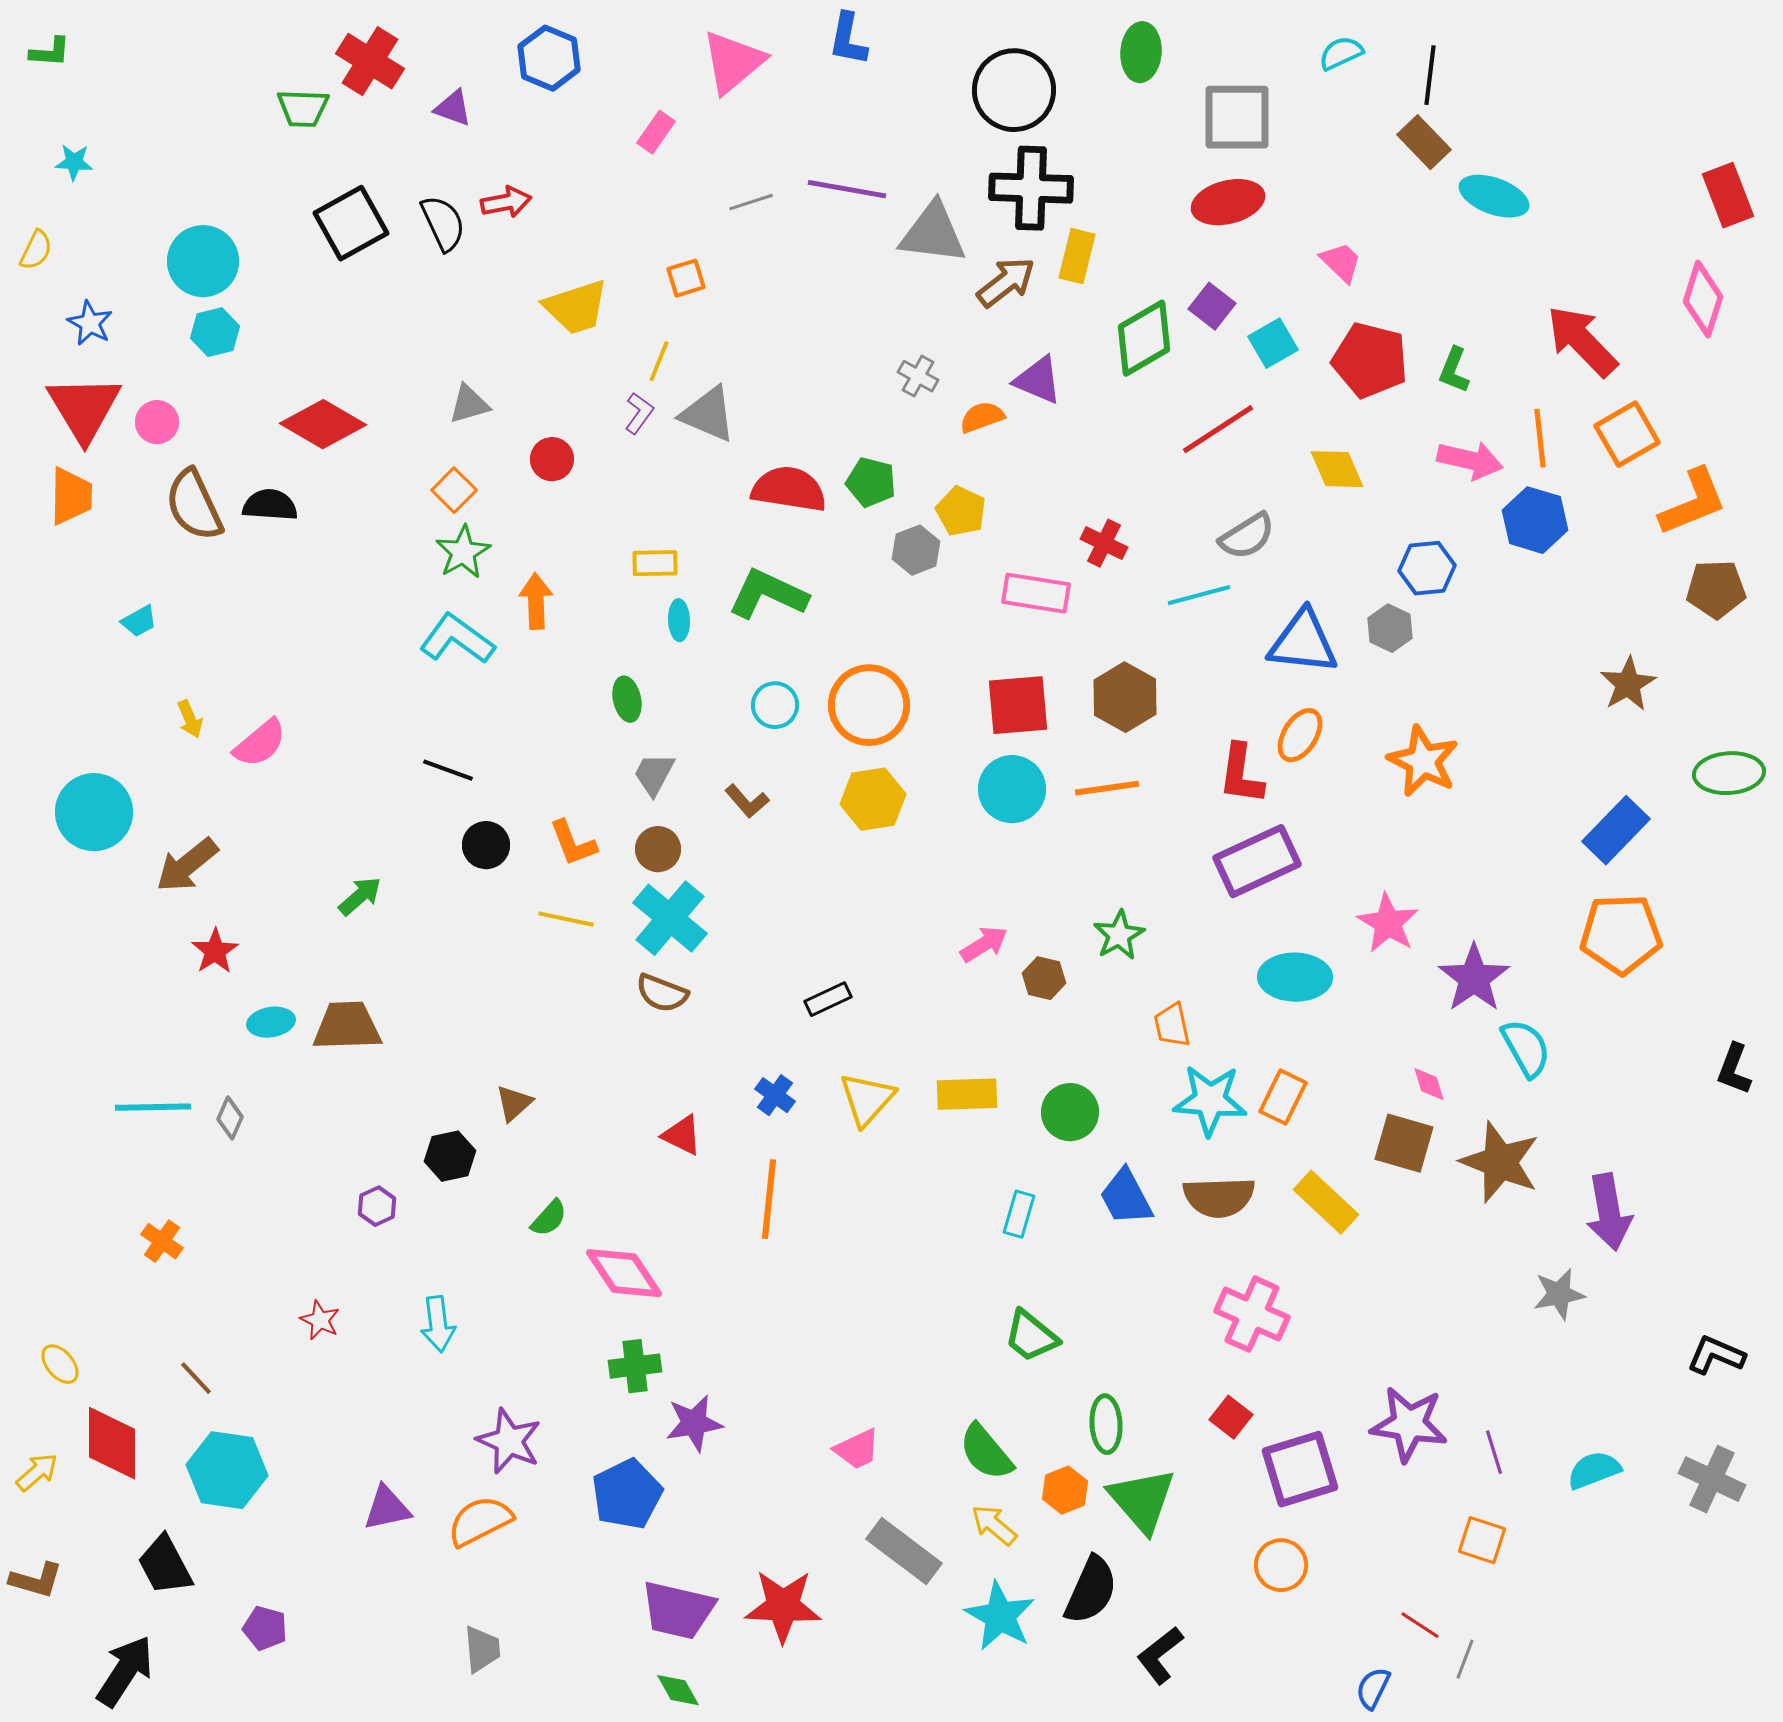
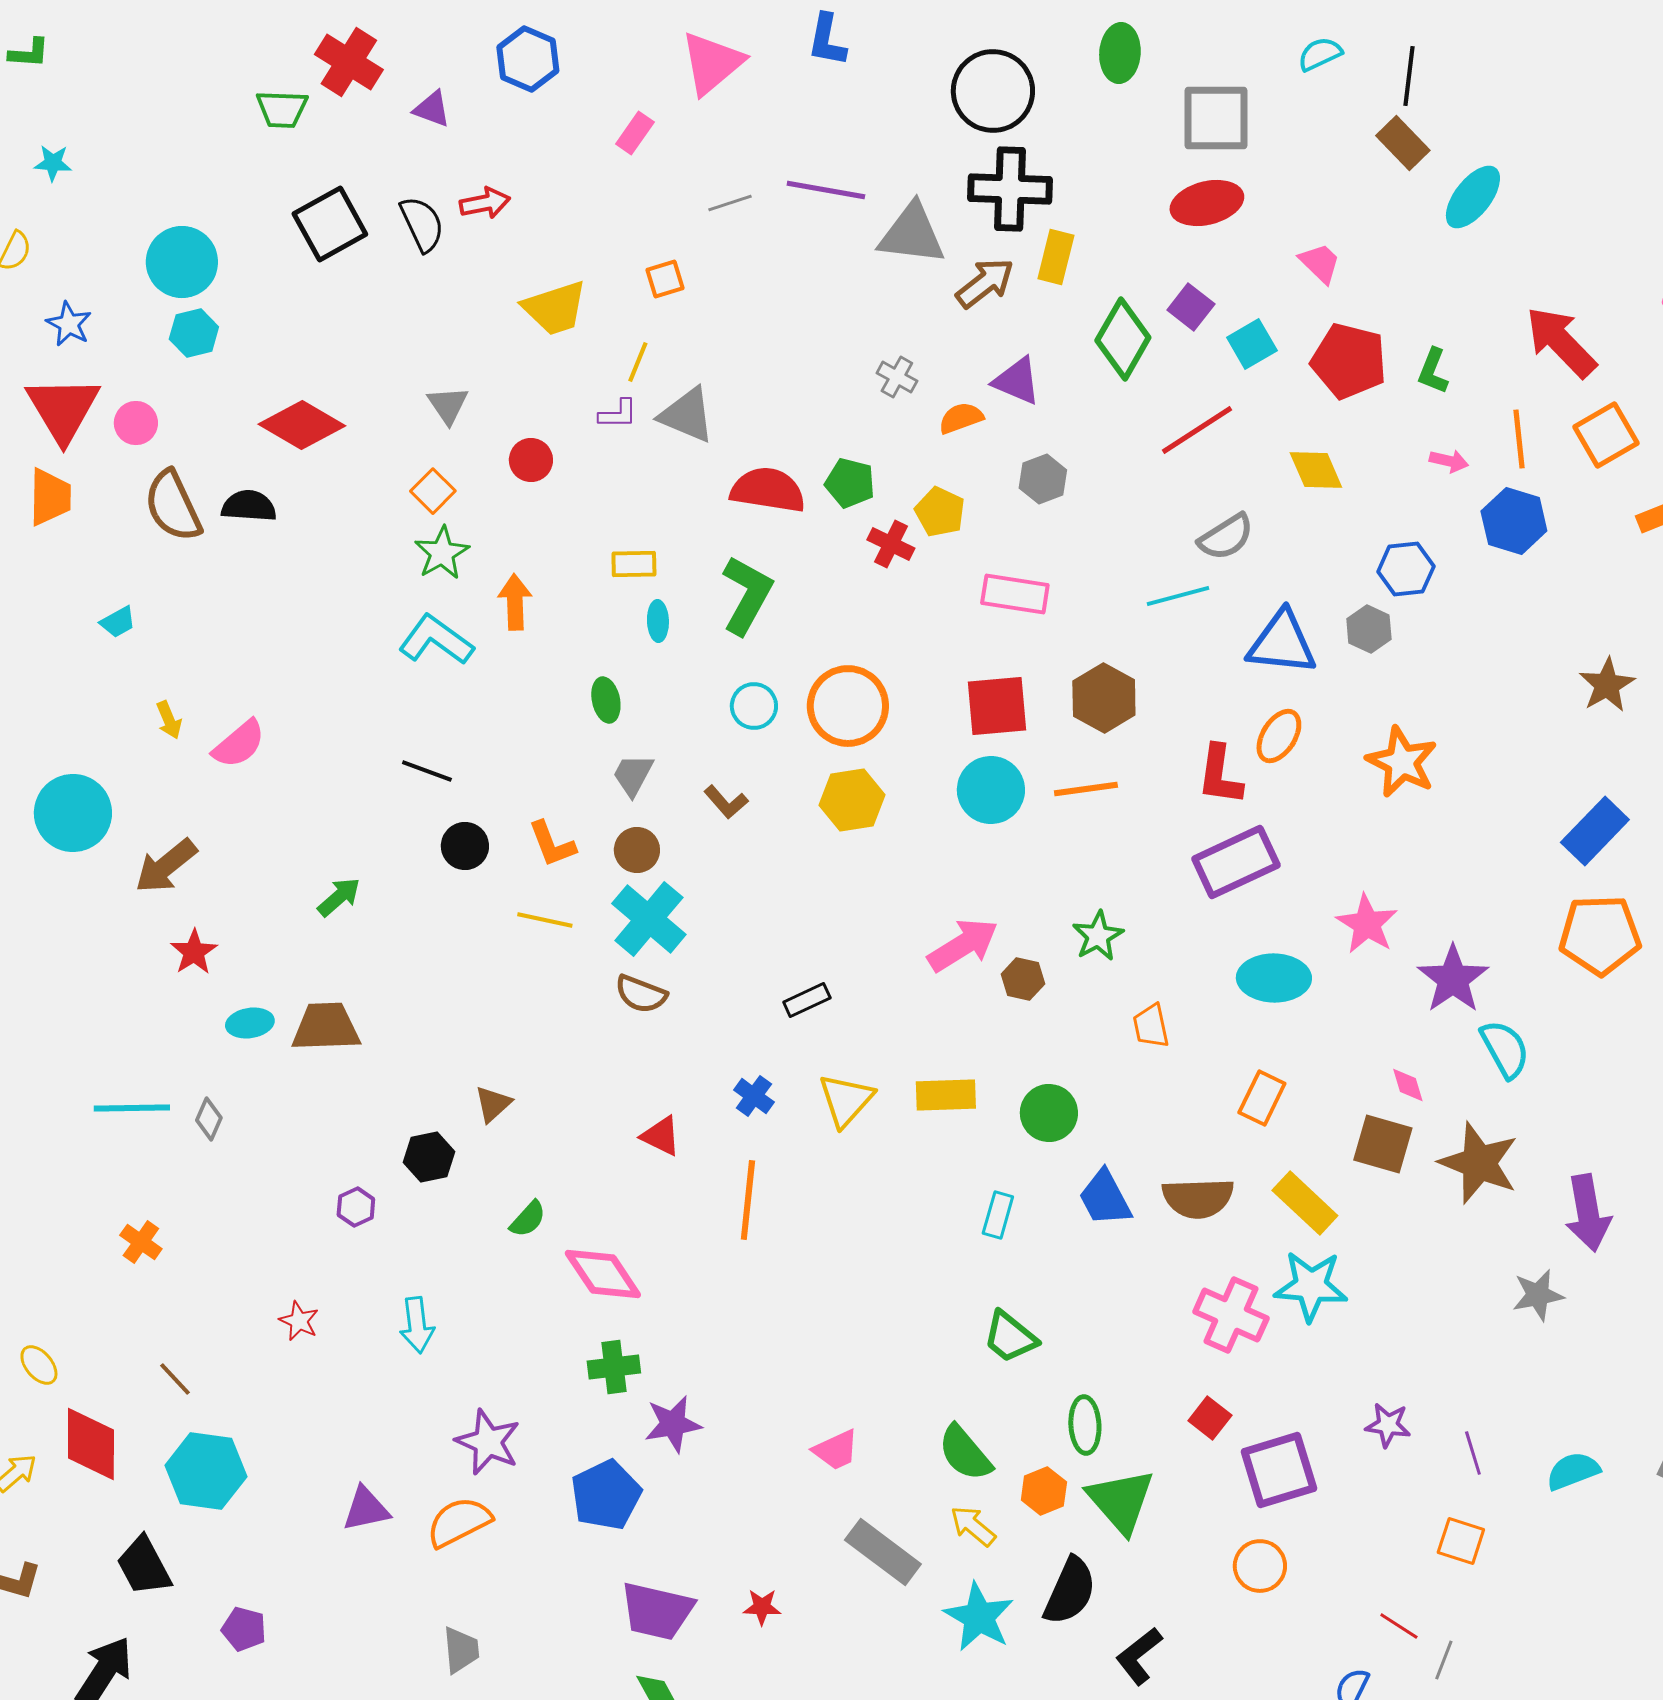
cyan ellipse: (1494, 196) -> (1473, 197), turned -72
green diamond: (1144, 338) -> (1123, 339), turned -30
gray triangle: (469, 404) -> (448, 405), turned -48
purple L-shape: (639, 413) -> (618, 414), turned 54
pink arrow: (1470, 460) -> (1449, 461), size x0.6
red cross: (1104, 543) -> (891, 544), moved
gray hexagon: (916, 550) -> (1043, 479), moved
green L-shape: (768, 594) -> (747, 595), turned 94
pink arrow: (984, 944) -> (963, 945), size x1.5
cyan star: (1210, 1100) -> (1311, 1286), moved
purple star: (1409, 1424) -> (1388, 1425), size x0.6
red star: (783, 1606) -> (762, 1607), size x0.5

